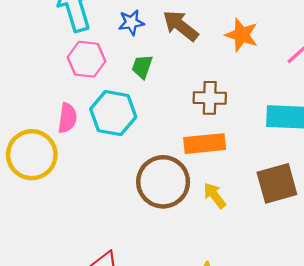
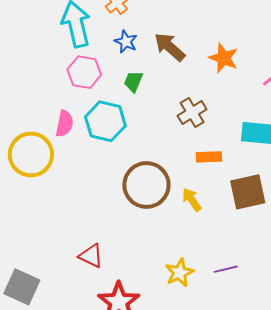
blue star: (131, 22) -> (126, 42), turned 30
brown cross: (210, 98) -> (192, 113), turned -36
orange rectangle: (205, 144) -> (209, 157), moved, size x0.7

